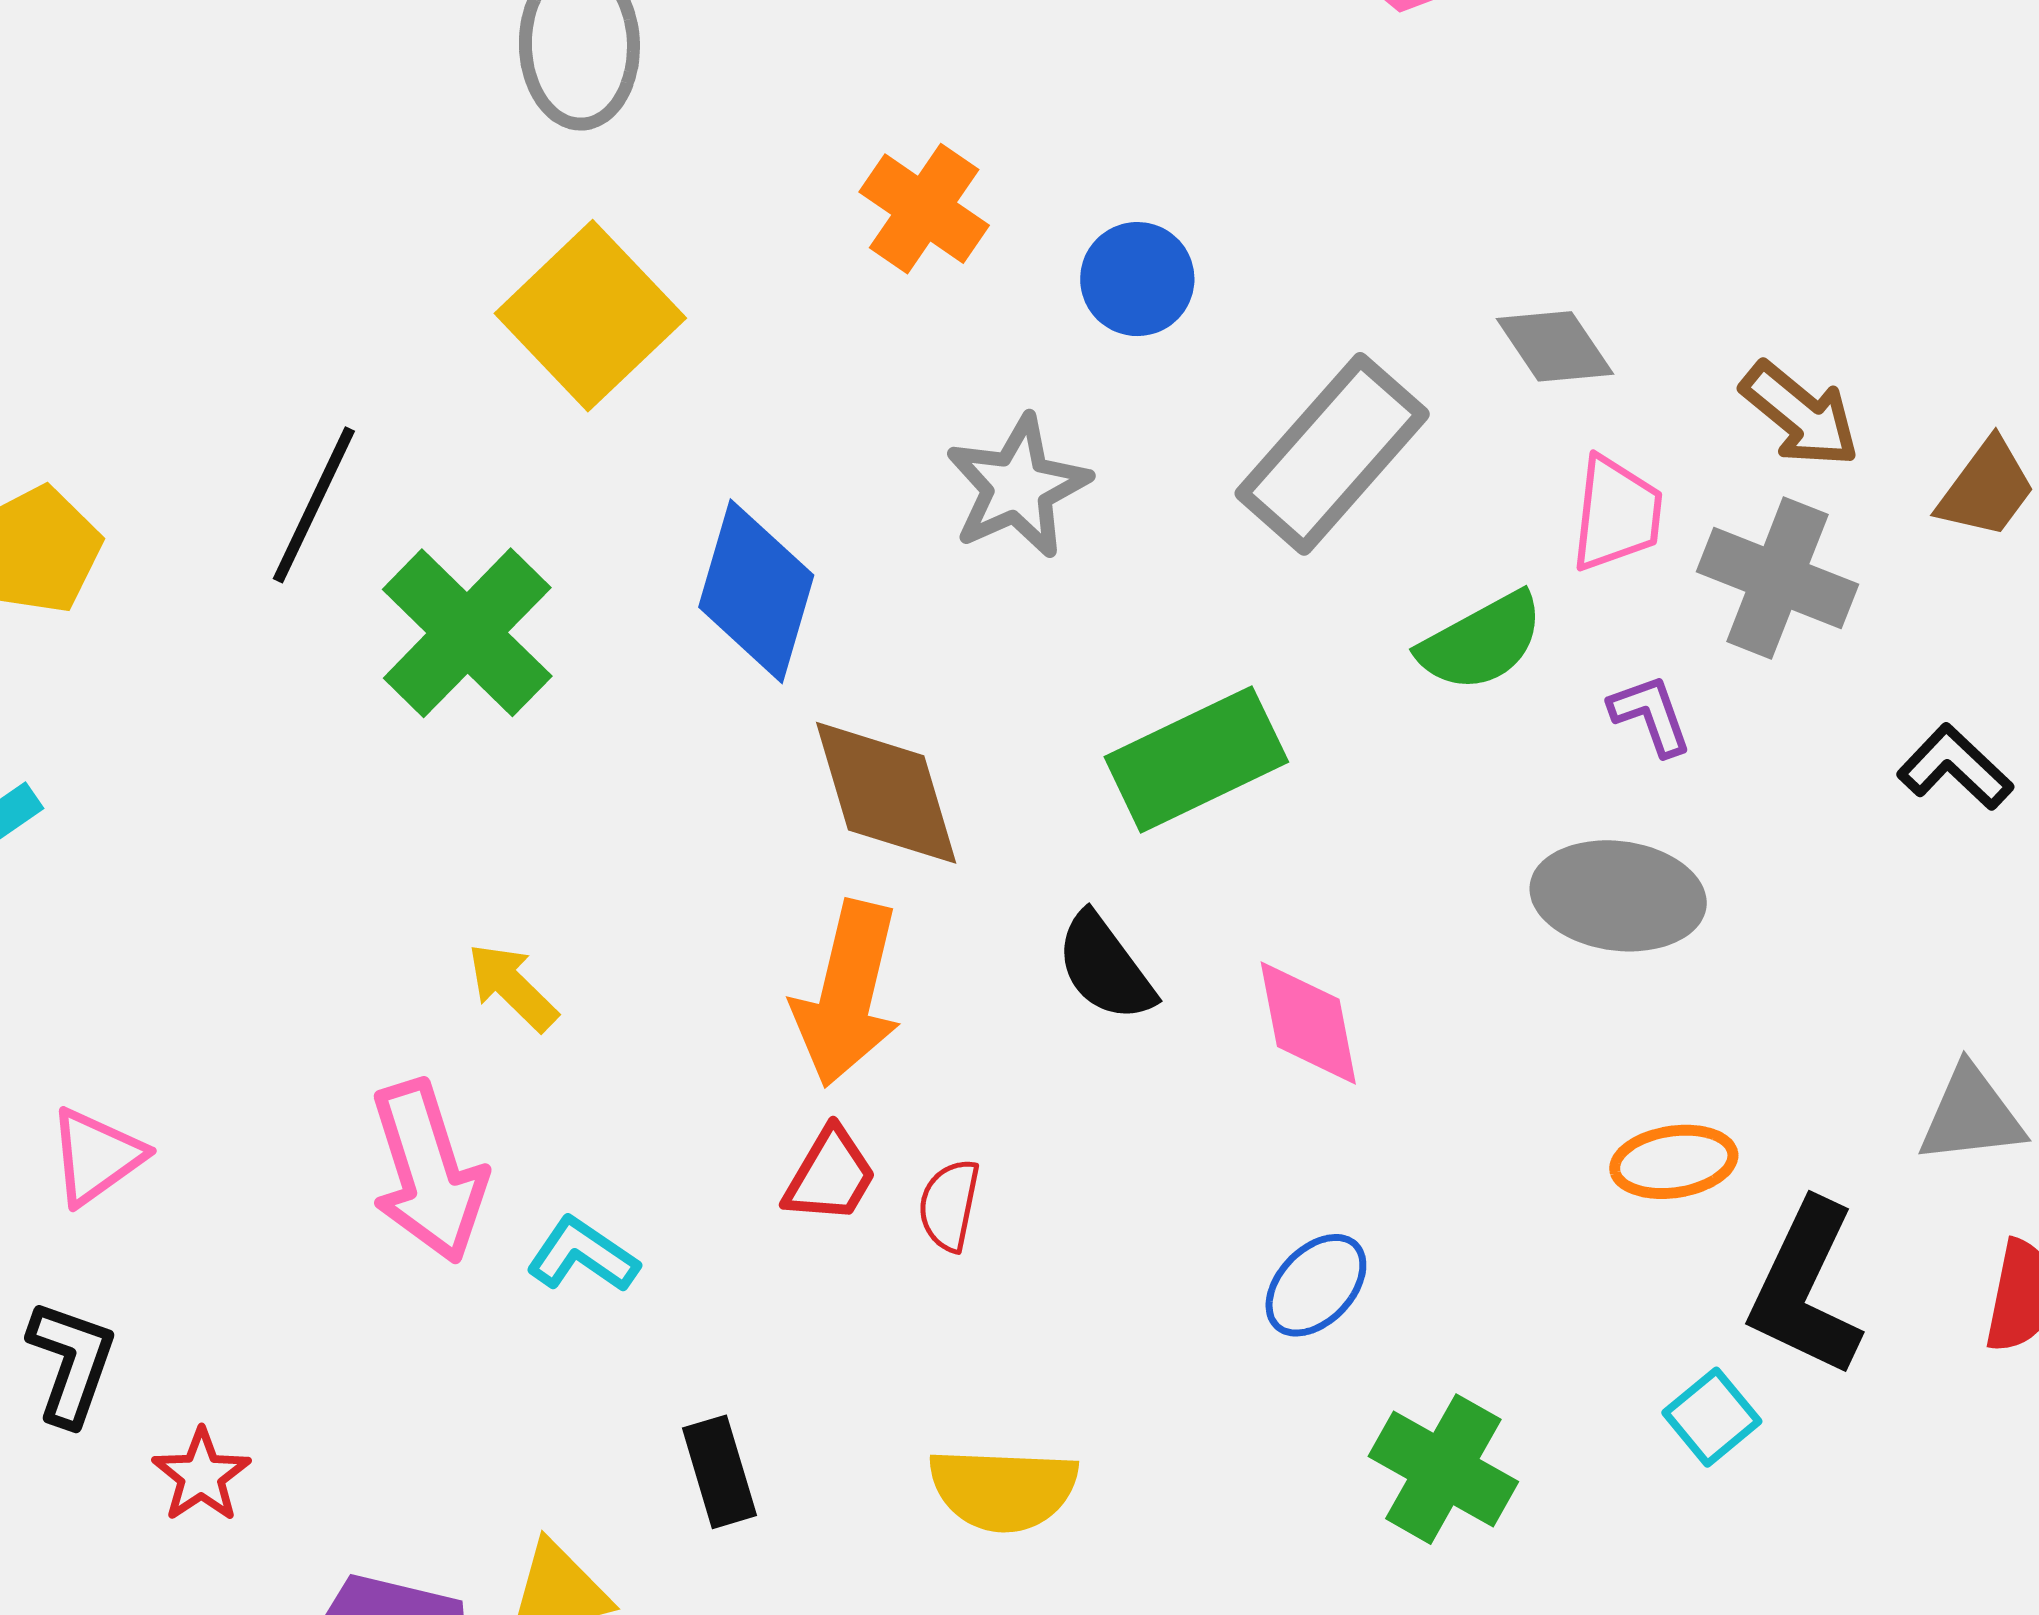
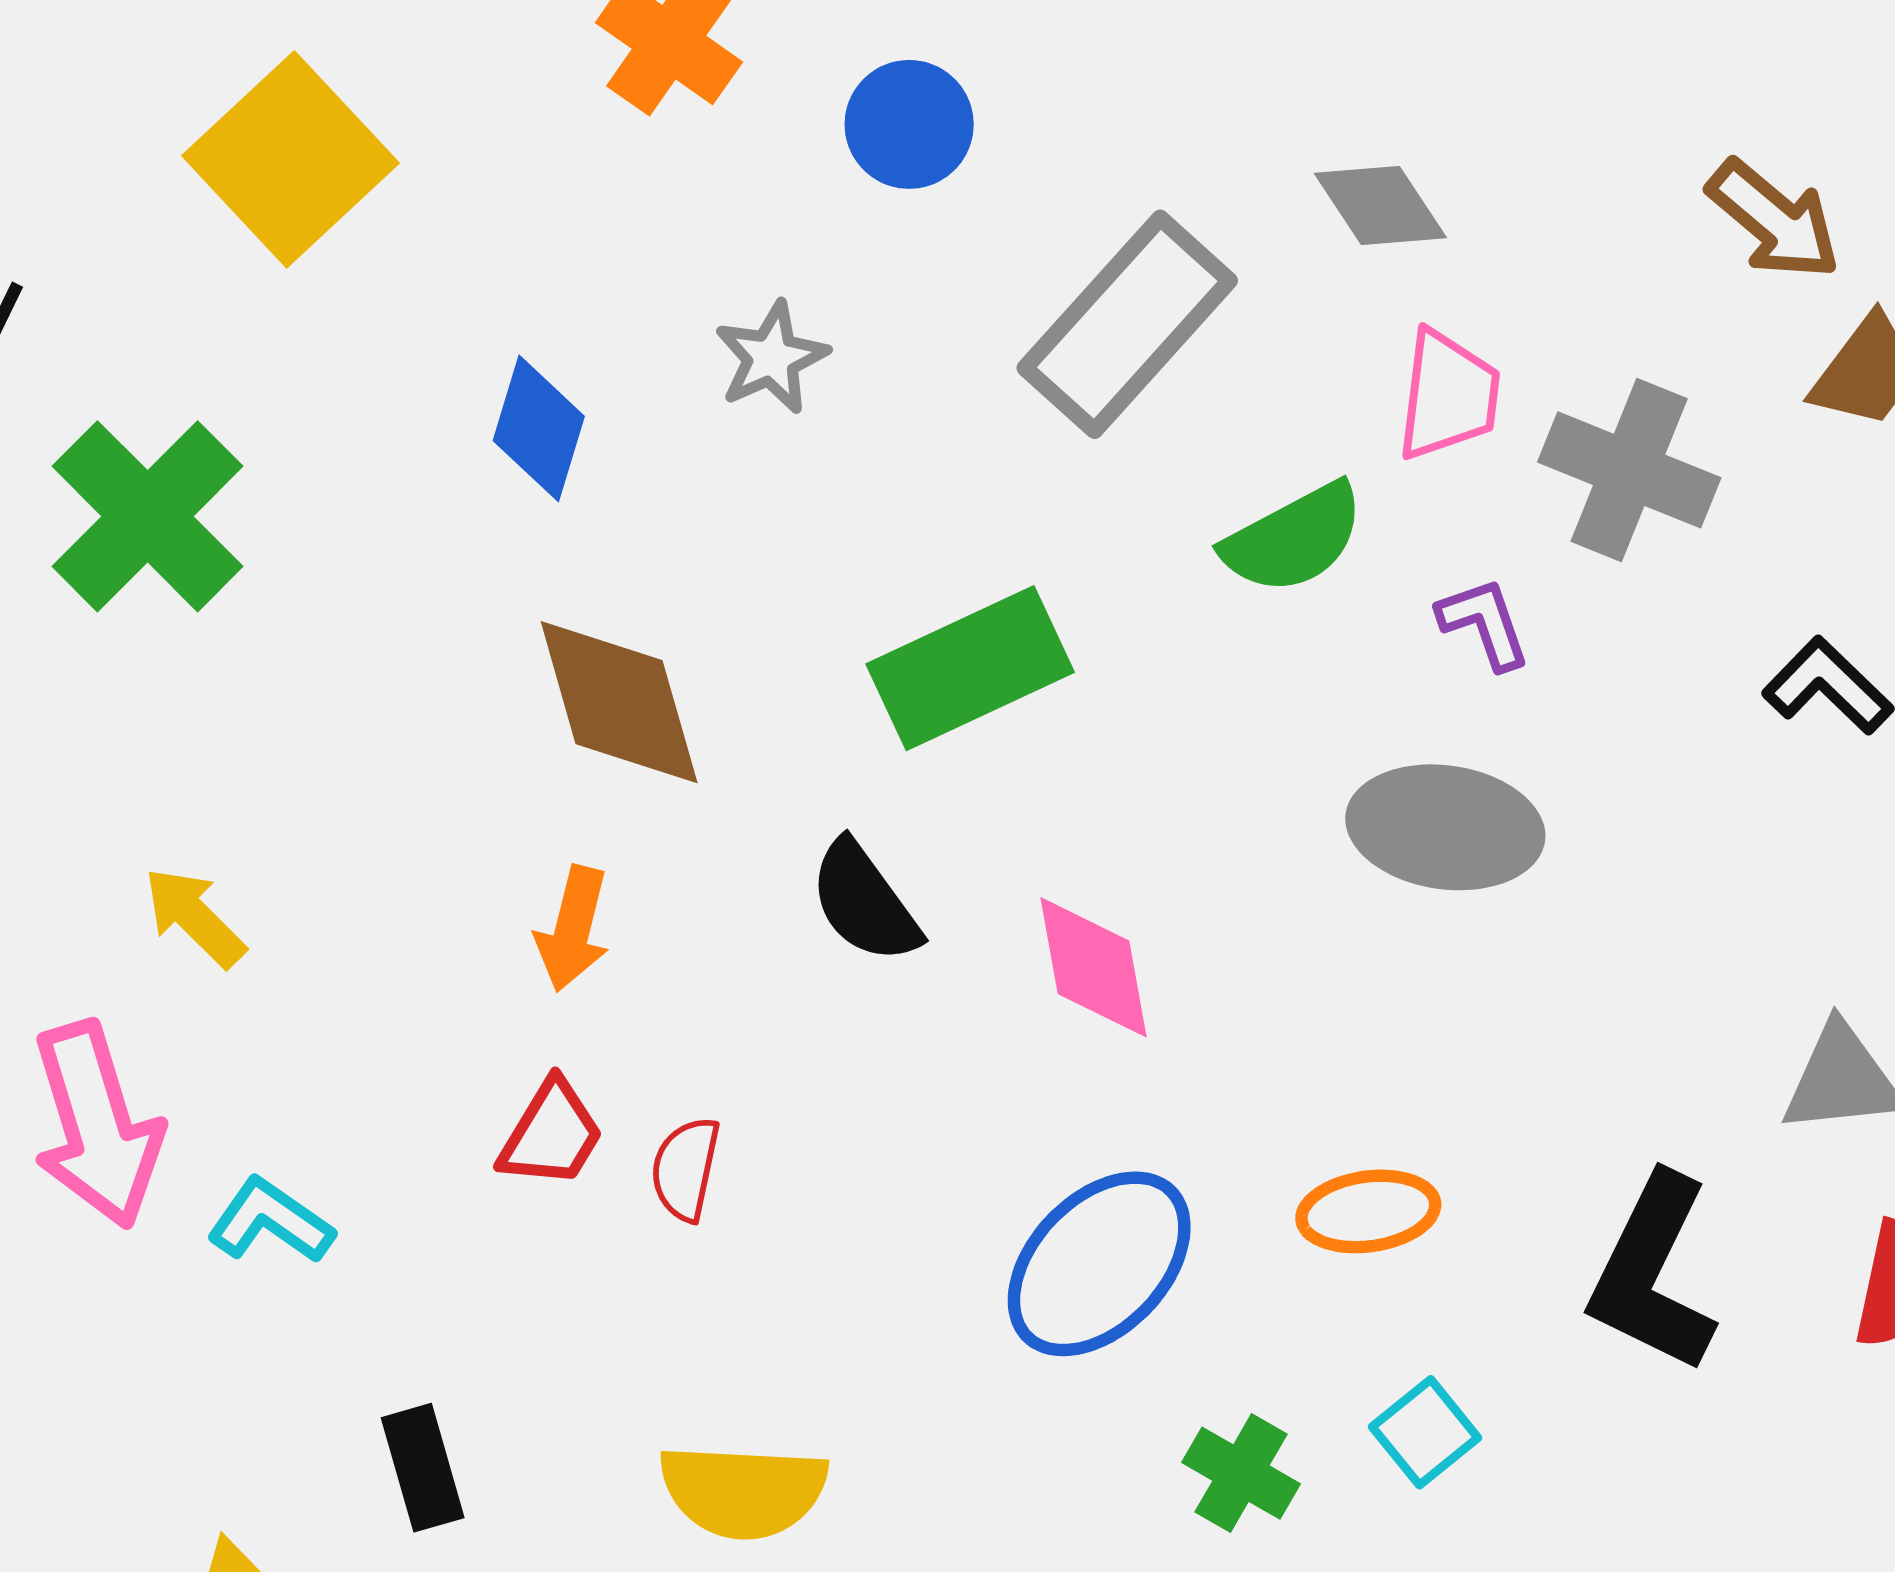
brown arrow: (1800, 415) -> (1774, 220), moved
gray star: (1018, 487) -> (772, 358), size x0.7
blue diamond: (756, 591) -> (539, 428), moved, size x0.7
orange arrow: (847, 994) -> (573, 929), size x0.6
orange ellipse: (1674, 1162) -> (1368, 1211), moved
blue ellipse: (1316, 1285) -> (1099, 1264), size x1.6
cyan square: (1712, 1417) -> (1425, 1432), moved
green cross: (1443, 1469) -> (1241, 1473), size x0.7

